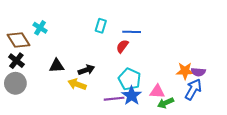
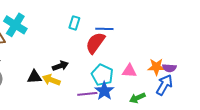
cyan cross: (40, 28) -> (15, 25), size x1.6
red semicircle: (122, 46) -> (95, 43), size x1.6
black triangle: (57, 66) -> (34, 77), moved
pink triangle: (157, 91) -> (129, 71), moved

